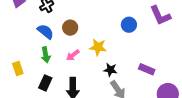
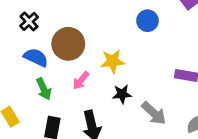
brown circle: (70, 28) -> (68, 44), size x1.5
black star: (110, 70) -> (122, 94), moved

